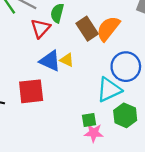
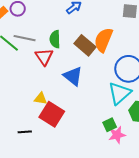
yellow triangle: (67, 60) -> (41, 99), moved
blue triangle: (50, 61) -> (73, 76), moved, turned 30
red square: (31, 91) -> (52, 114), turned -35

